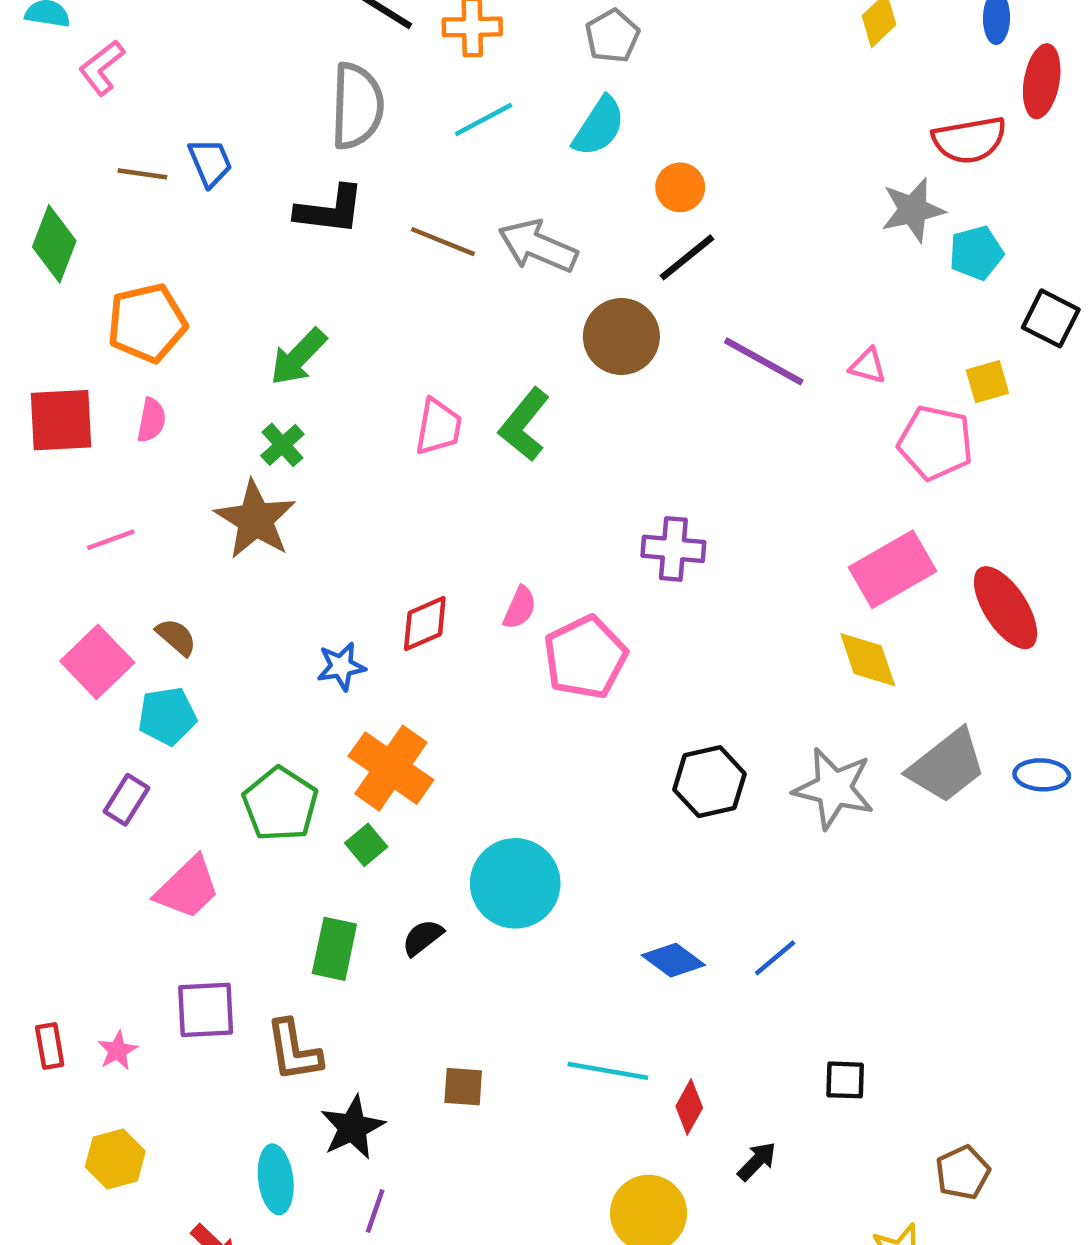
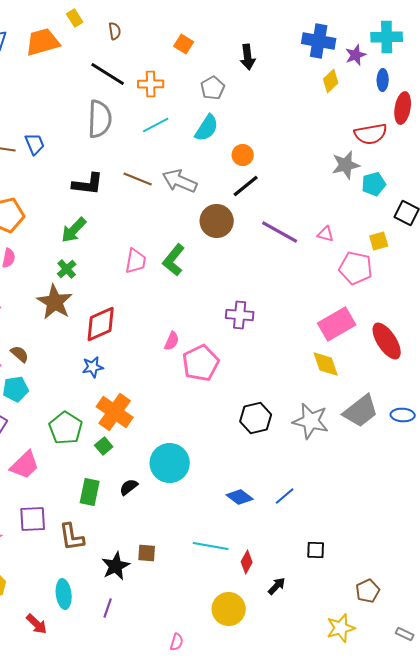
black L-shape: (330, 210) -> (88, 184), moved
red diamond: (425, 623) -> (101, 324), moved, size x1.4
black star: (353, 1127) -> (116, 566), moved

